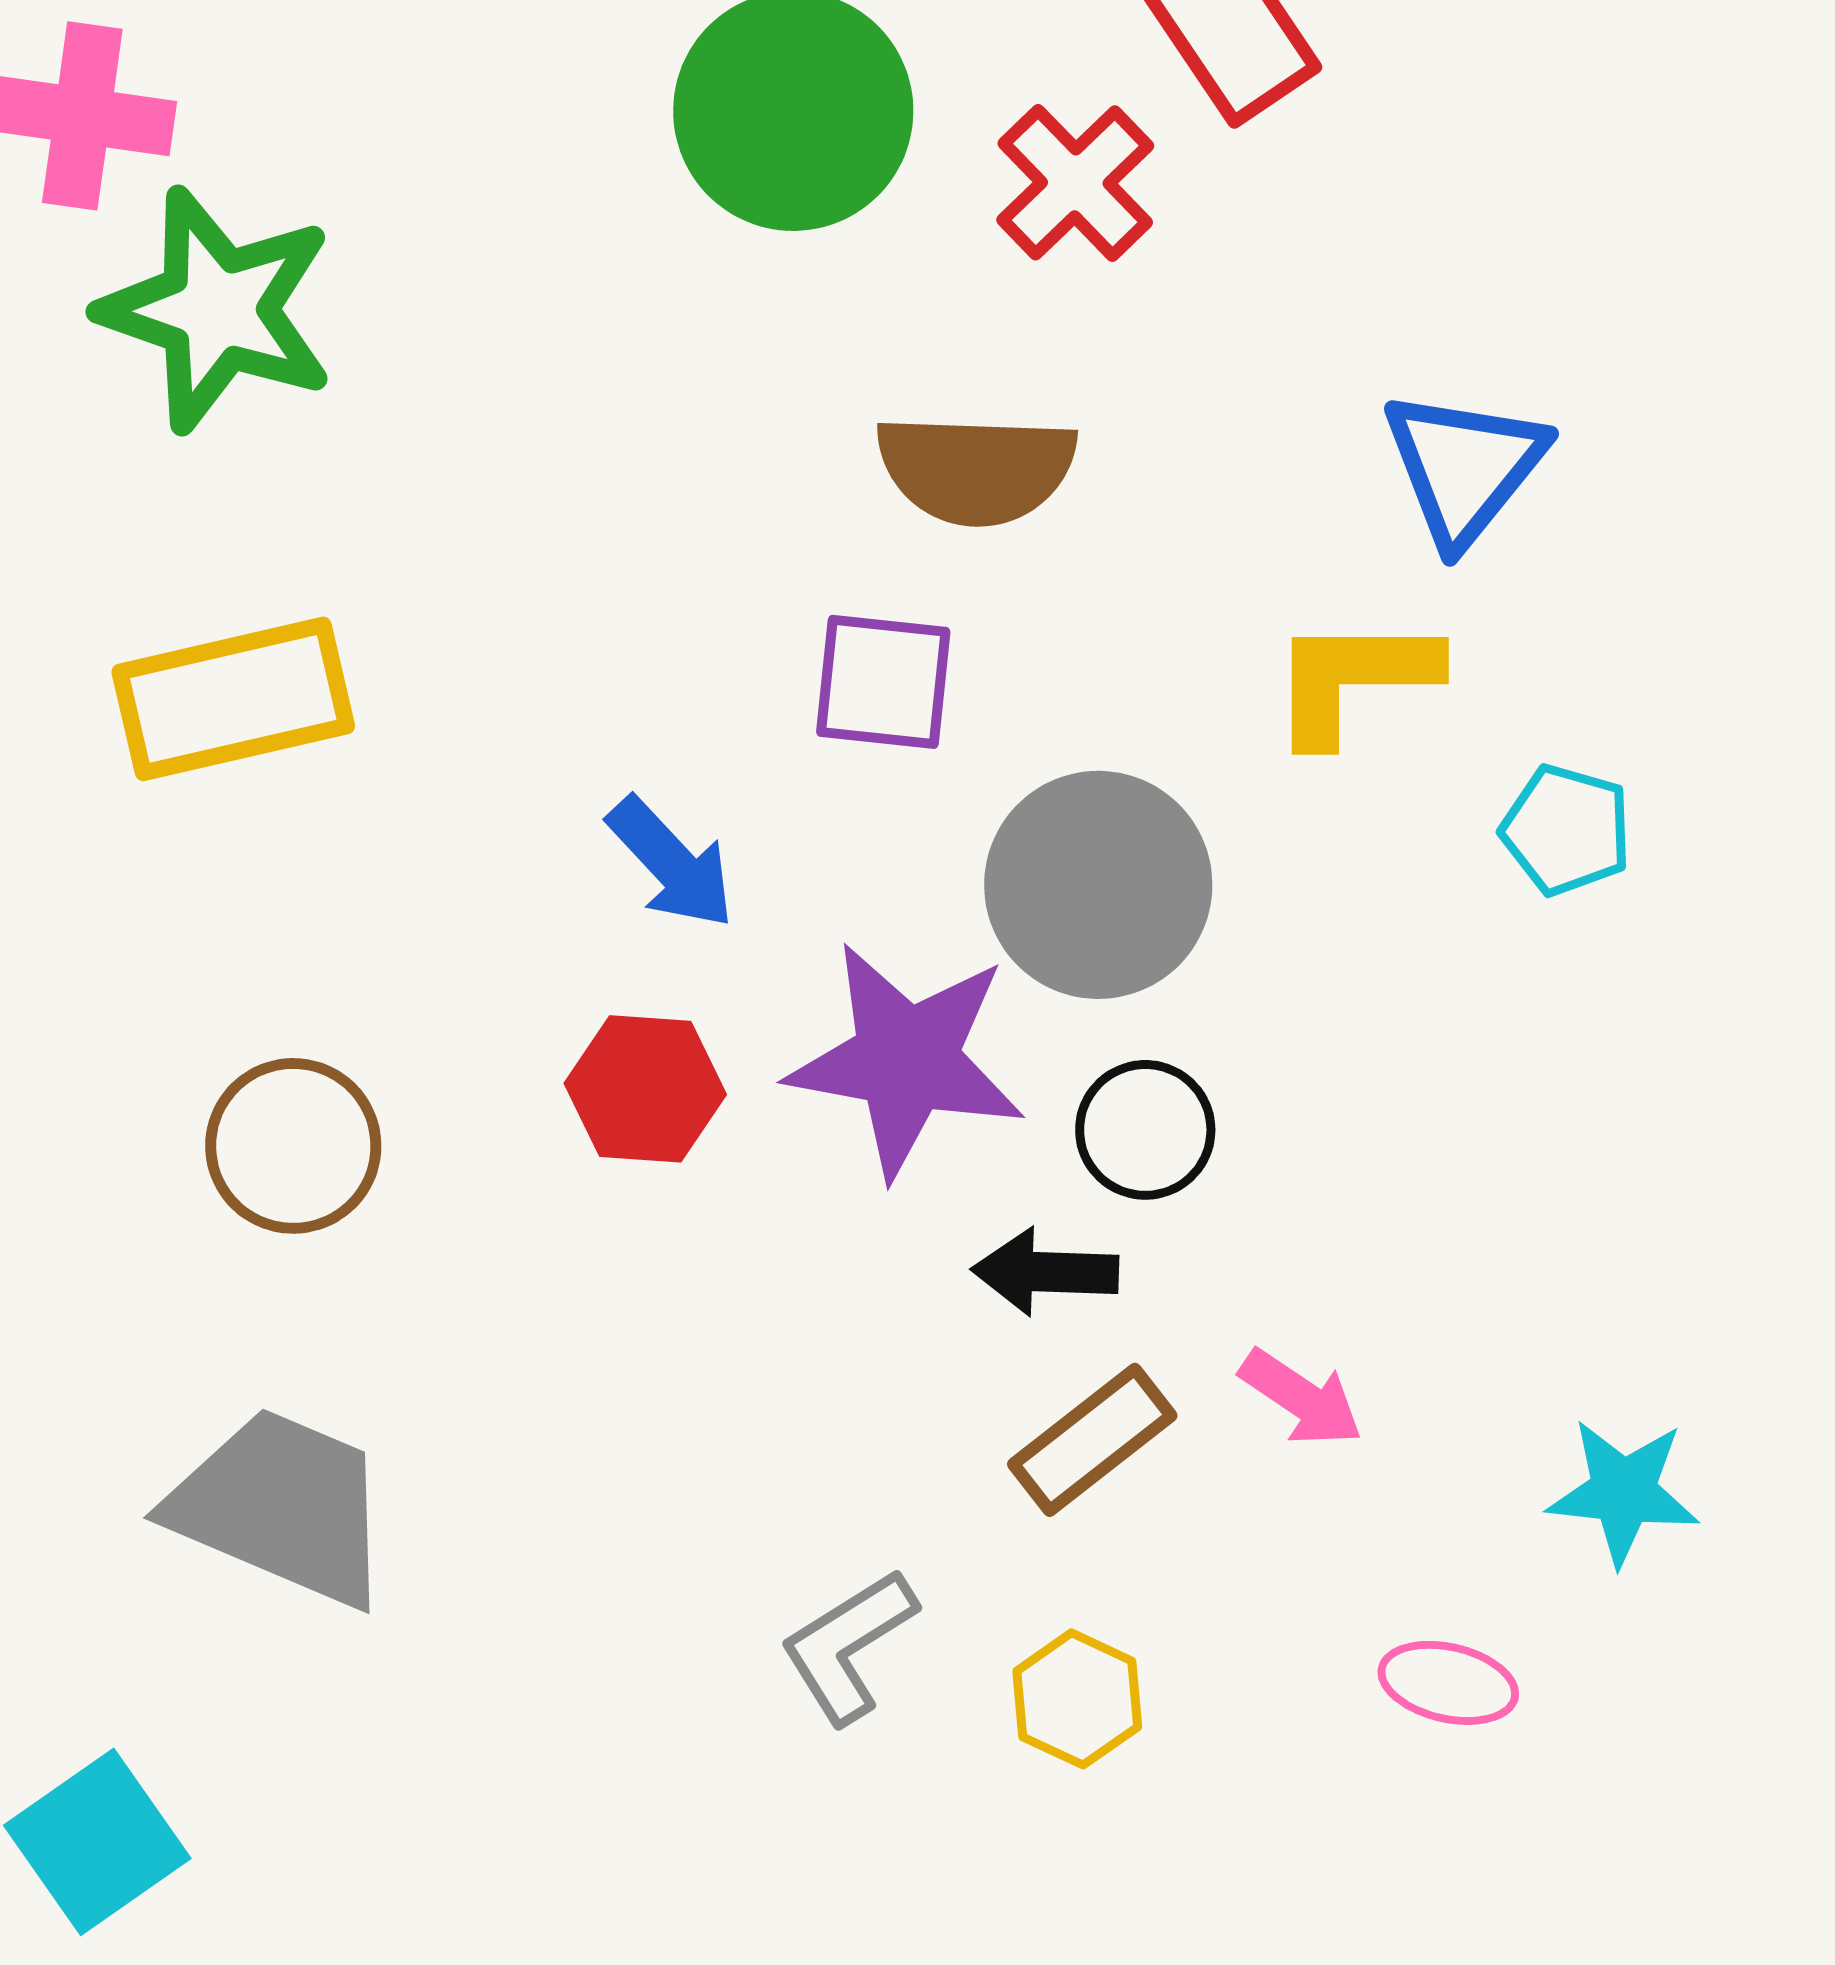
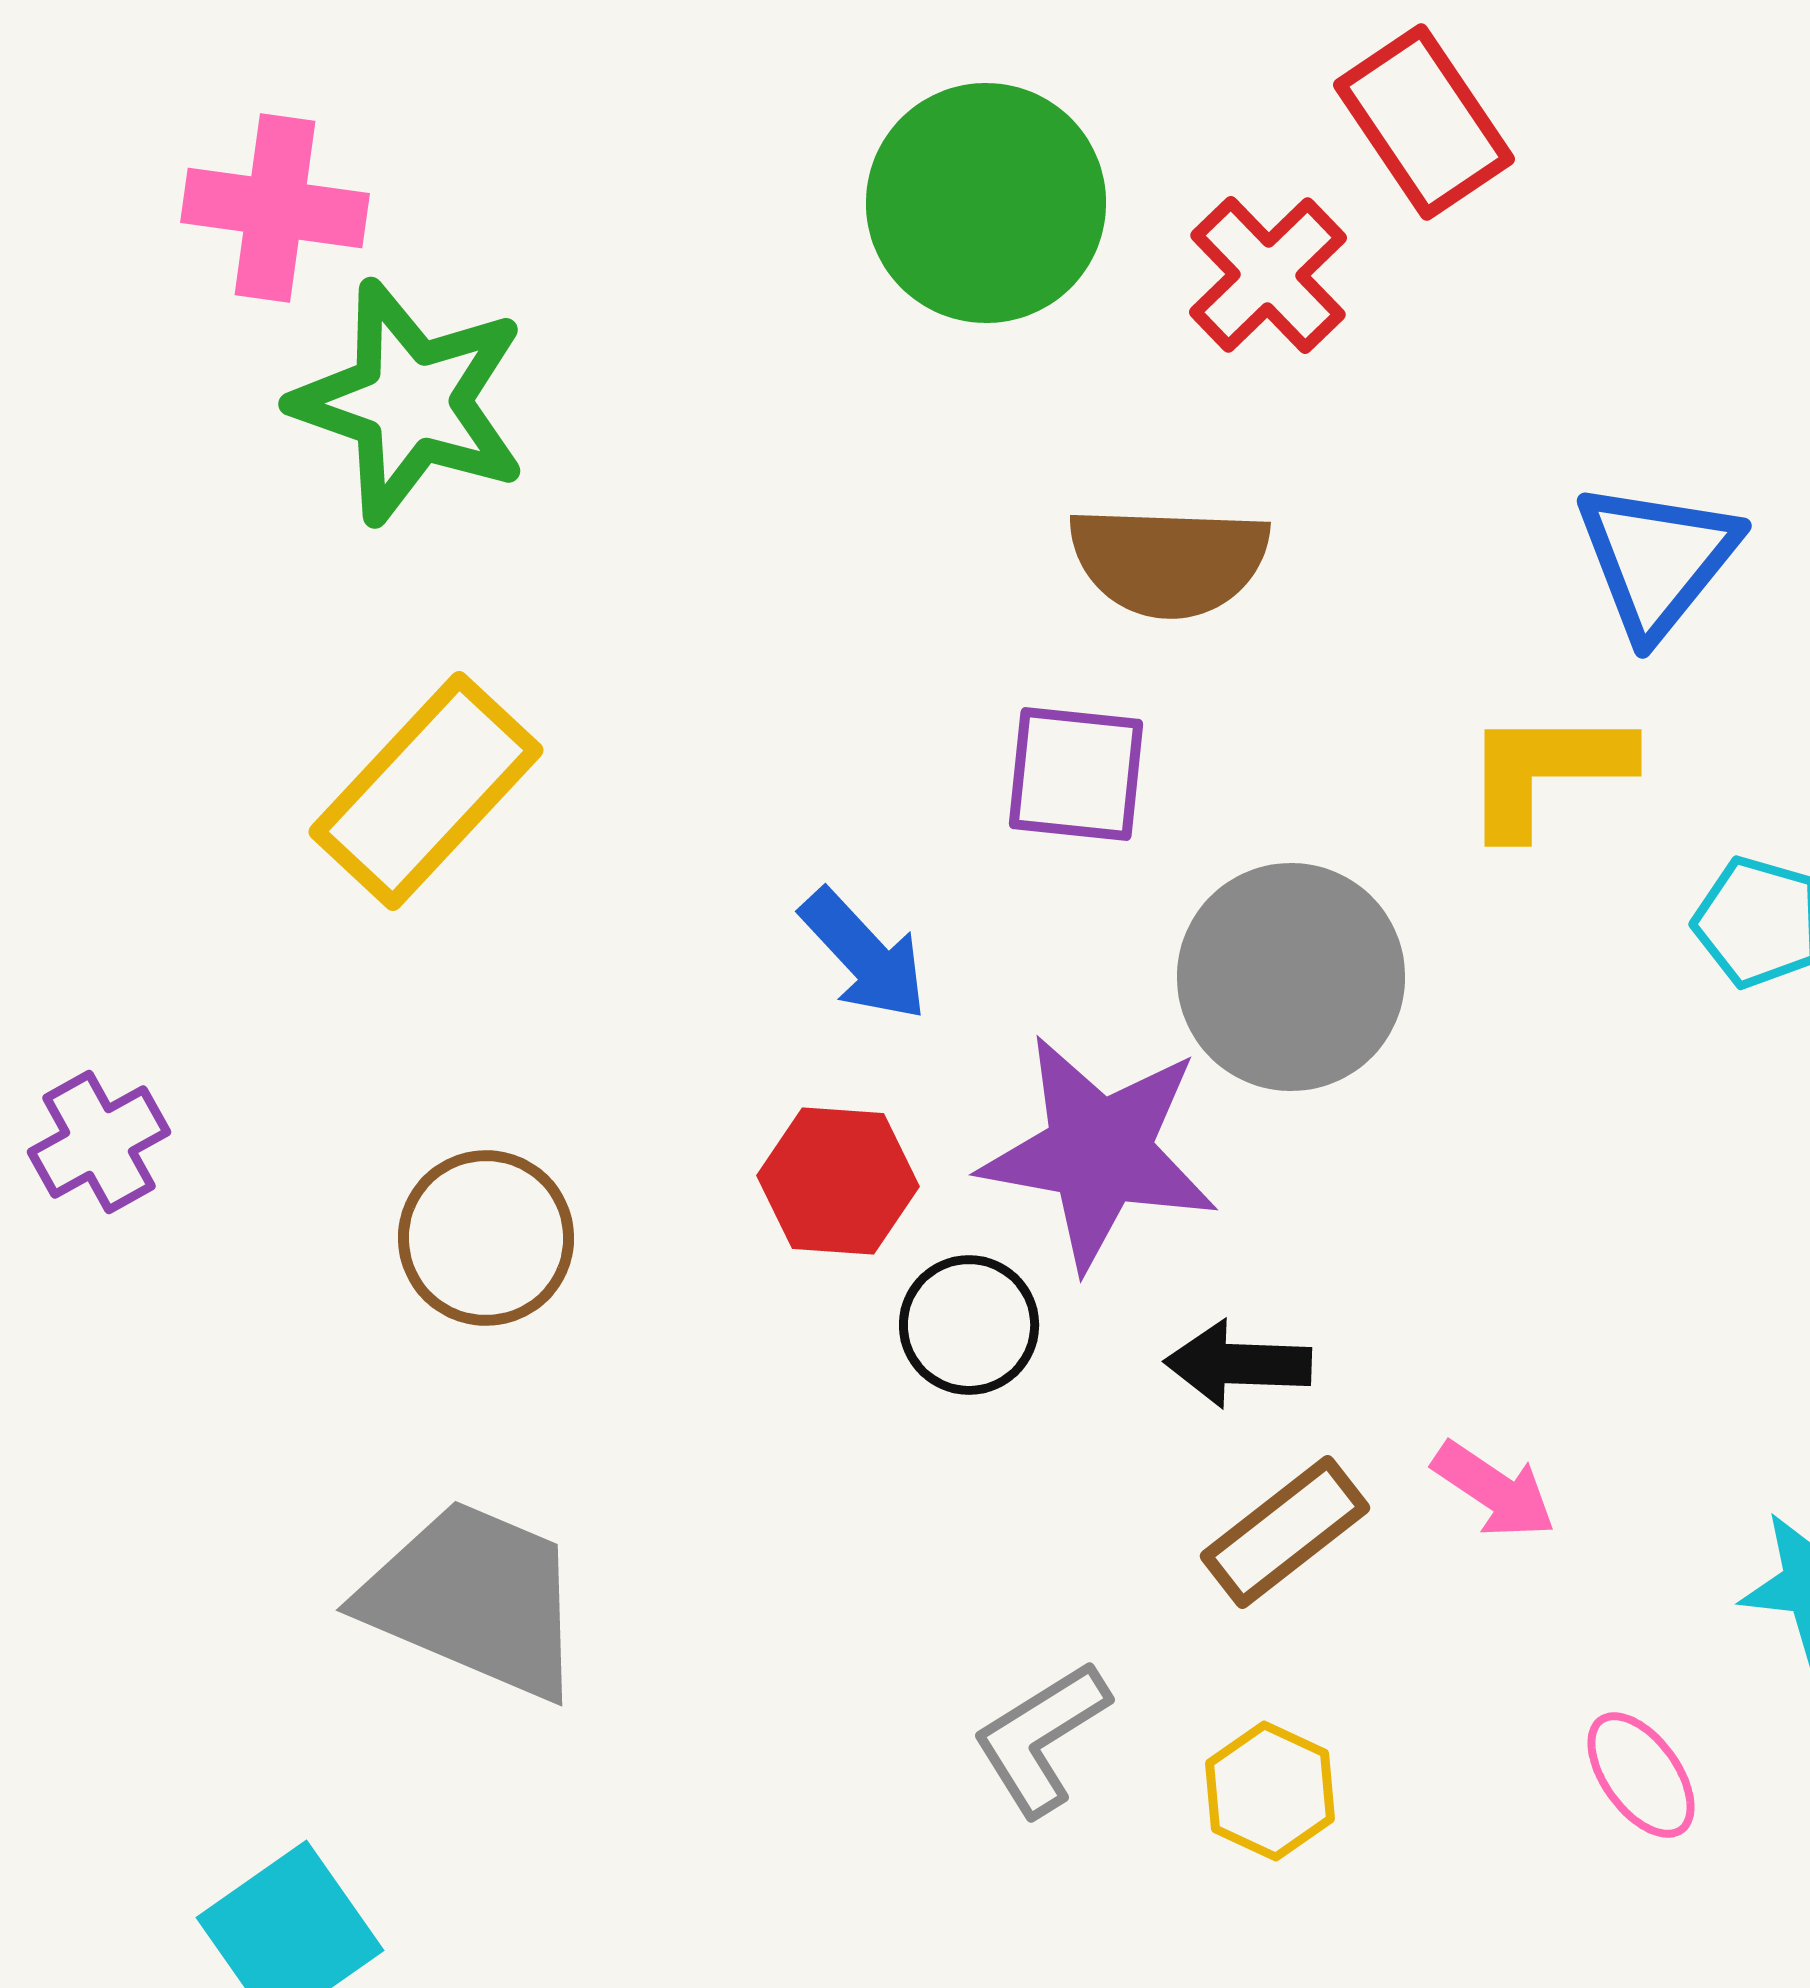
yellow rectangle: (233, 699) -> (426, 791), turned -34
black circle: (1145, 1130) -> (969, 1325), moved
pink ellipse: (1448, 1683) -> (1641, 1775), turned 41

